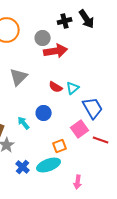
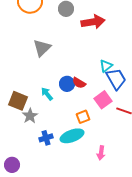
red arrow: (56, 51) -> (93, 22), moved
red semicircle: (56, 87) -> (79, 83), moved
cyan triangle: (73, 88) -> (106, 66), moved
blue cross: (23, 167) -> (46, 138), turned 32

